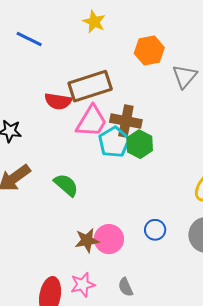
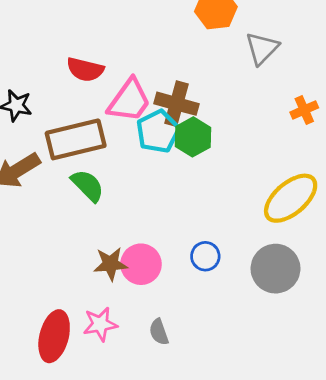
brown rectangle: (90, 86) -> (76, 139), moved

